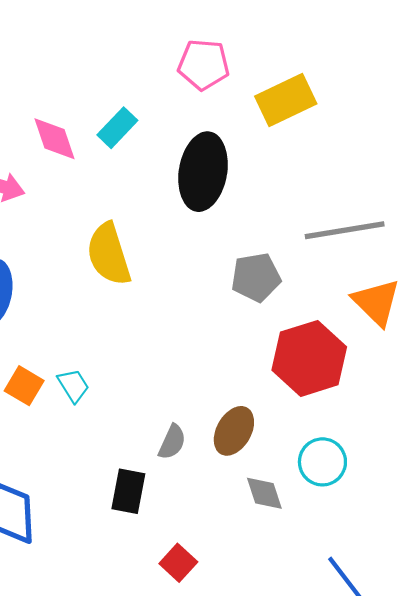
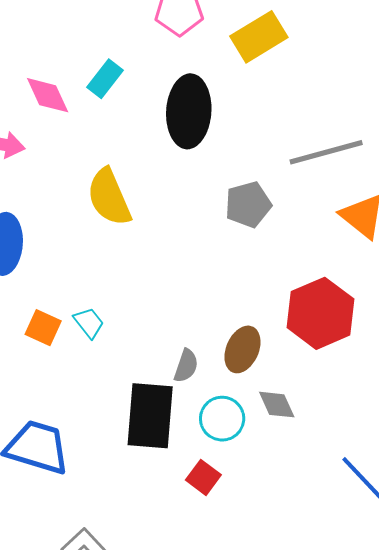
red hexagon: (309, 358) -> (321, 313), moved
cyan circle: (322, 462) -> (222, 419), moved
black rectangle: (128, 491) -> (150, 416), size x1.6

